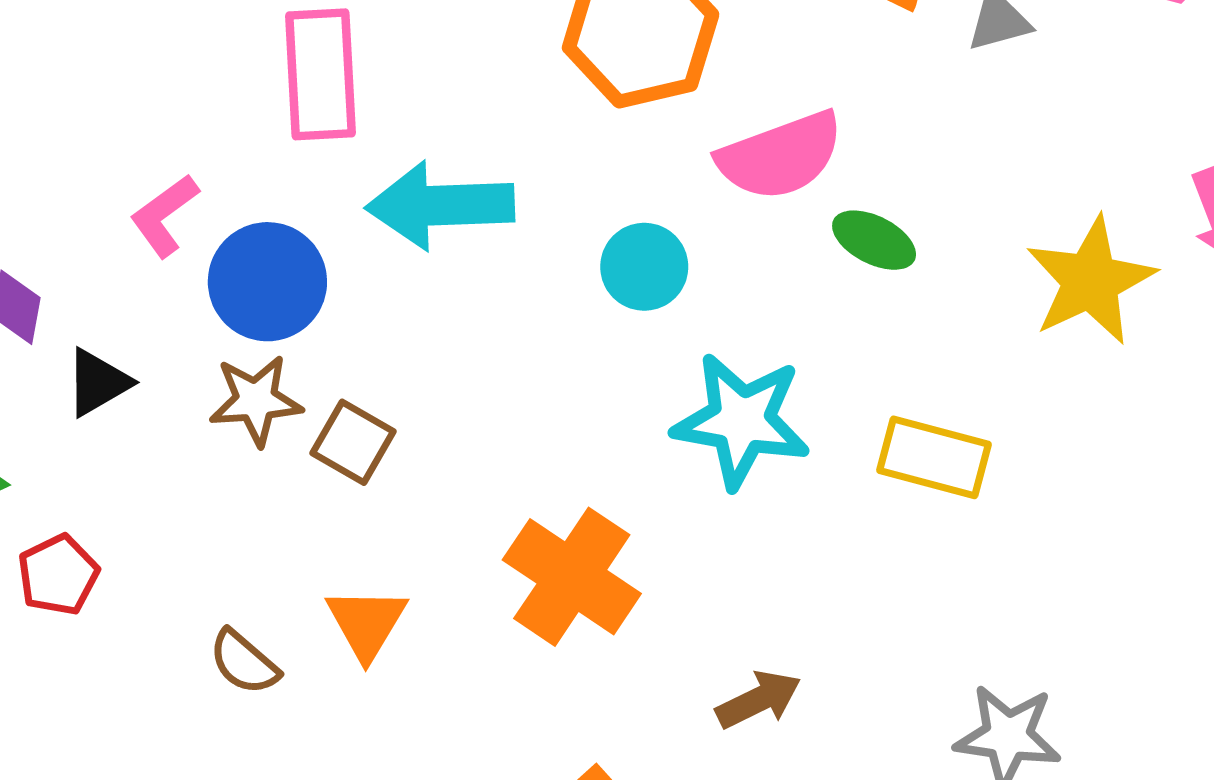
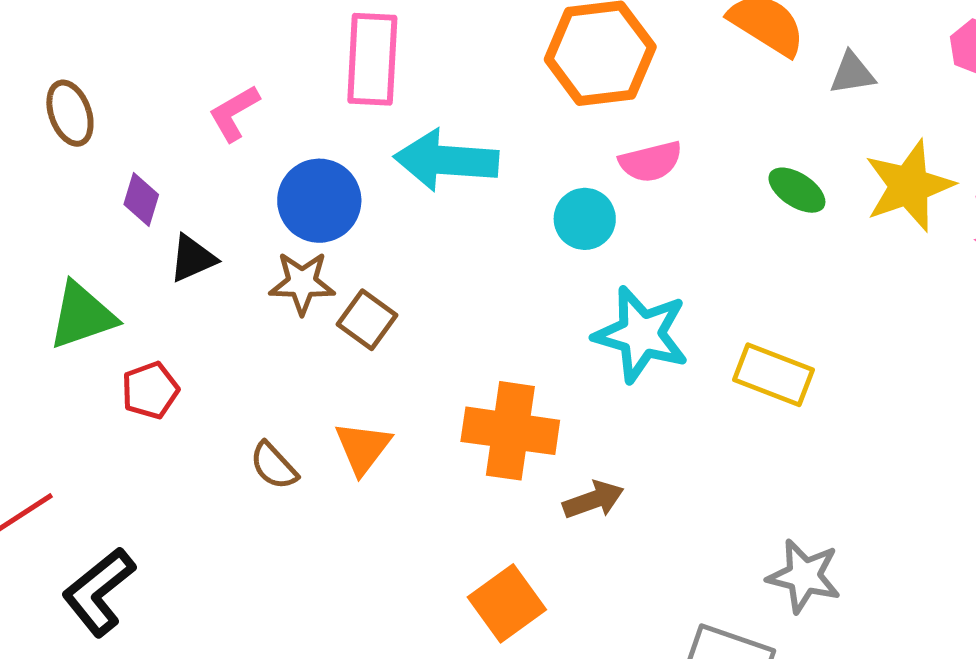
pink semicircle: (780, 156) -> (651, 162), moved, size x0.7
pink L-shape: (164, 215) -> (234, 113), moved
green ellipse: (874, 240) -> (797, 190), moved
yellow star: (1091, 281) -> (909, 186), moved
orange cross: (572, 577) -> (510, 431), turned -32
brown arrow: (759, 700) -> (593, 500), moved

